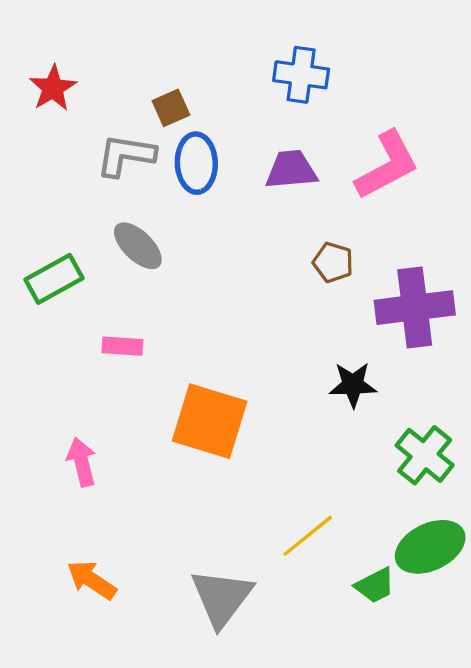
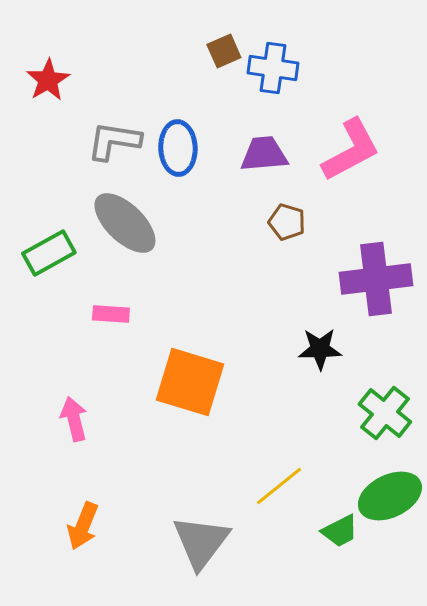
brown square: (171, 108) -> (224, 51), moved
gray ellipse: (138, 246) -> (125, 223), size x1.4
brown pentagon: (333, 262) -> (287, 222), moved
orange arrow: (92, 580) -> (83, 526), turned -102

